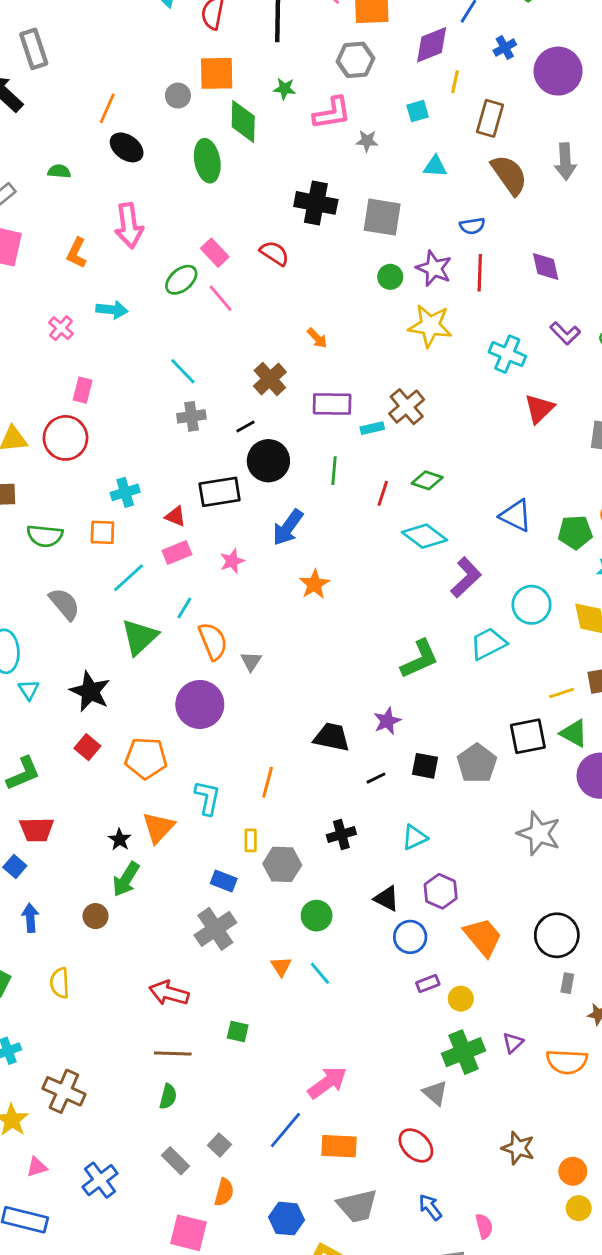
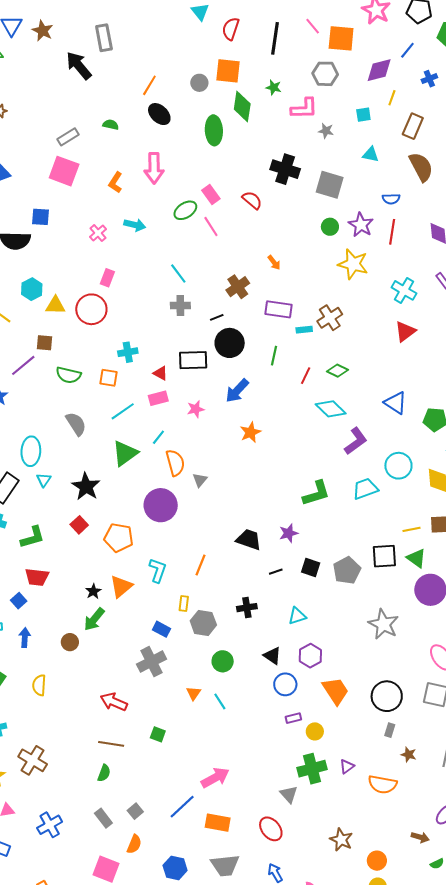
red triangle: (539, 409) -> (405, 331), moved

